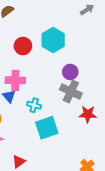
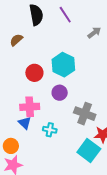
purple circle: (70, 72) -> (60, 93), moved
cyan square: (47, 128) -> (89, 151), moved, turned -30

